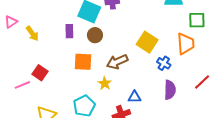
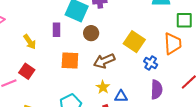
yellow arrow: (32, 33) -> (30, 42), moved
brown circle: (95, 35) -> (91, 33), moved
yellow star: (105, 83) -> (103, 87), moved

